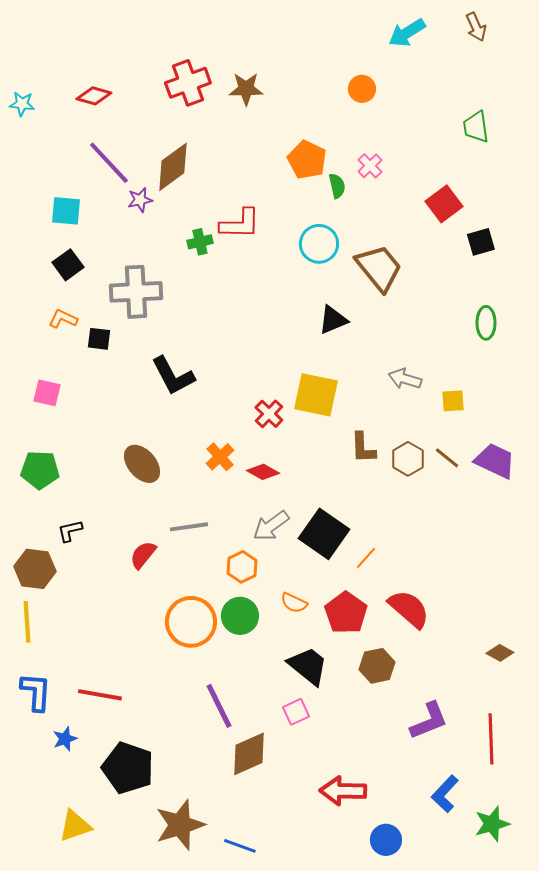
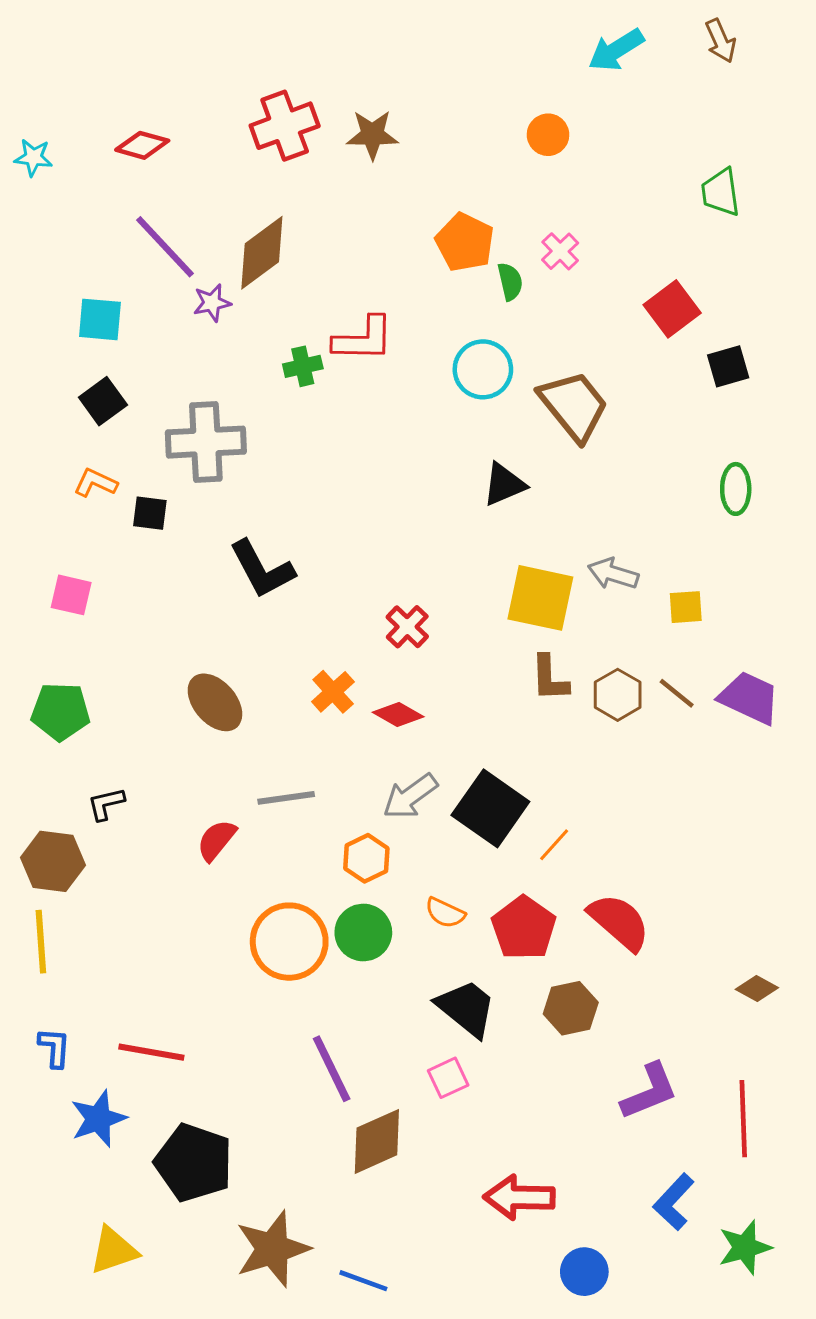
yellow square: (316, 395) -> (540, 598), moved
blue L-shape: (36, 692) -> (54, 1048), size x0.7
blue star: (65, 739) -> (98, 1119), size x1.5

